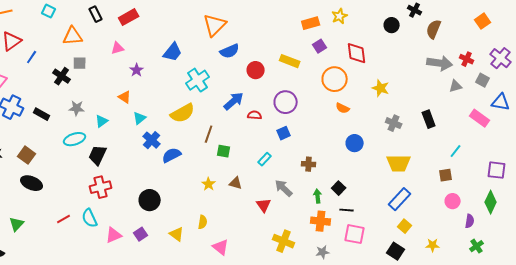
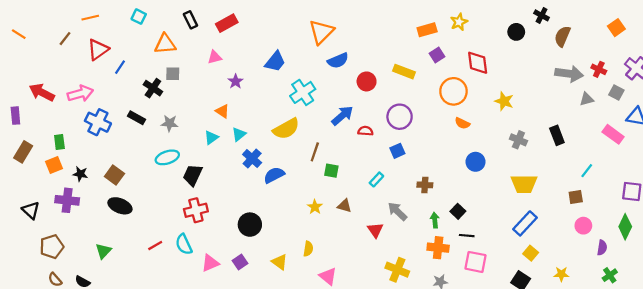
black rectangle: (42, 114) -> (136, 118), moved
cyan triangle: (102, 121) -> (211, 138), moved

